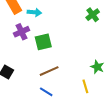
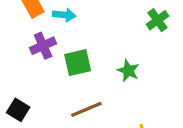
green star: (97, 67) -> (128, 71), moved

